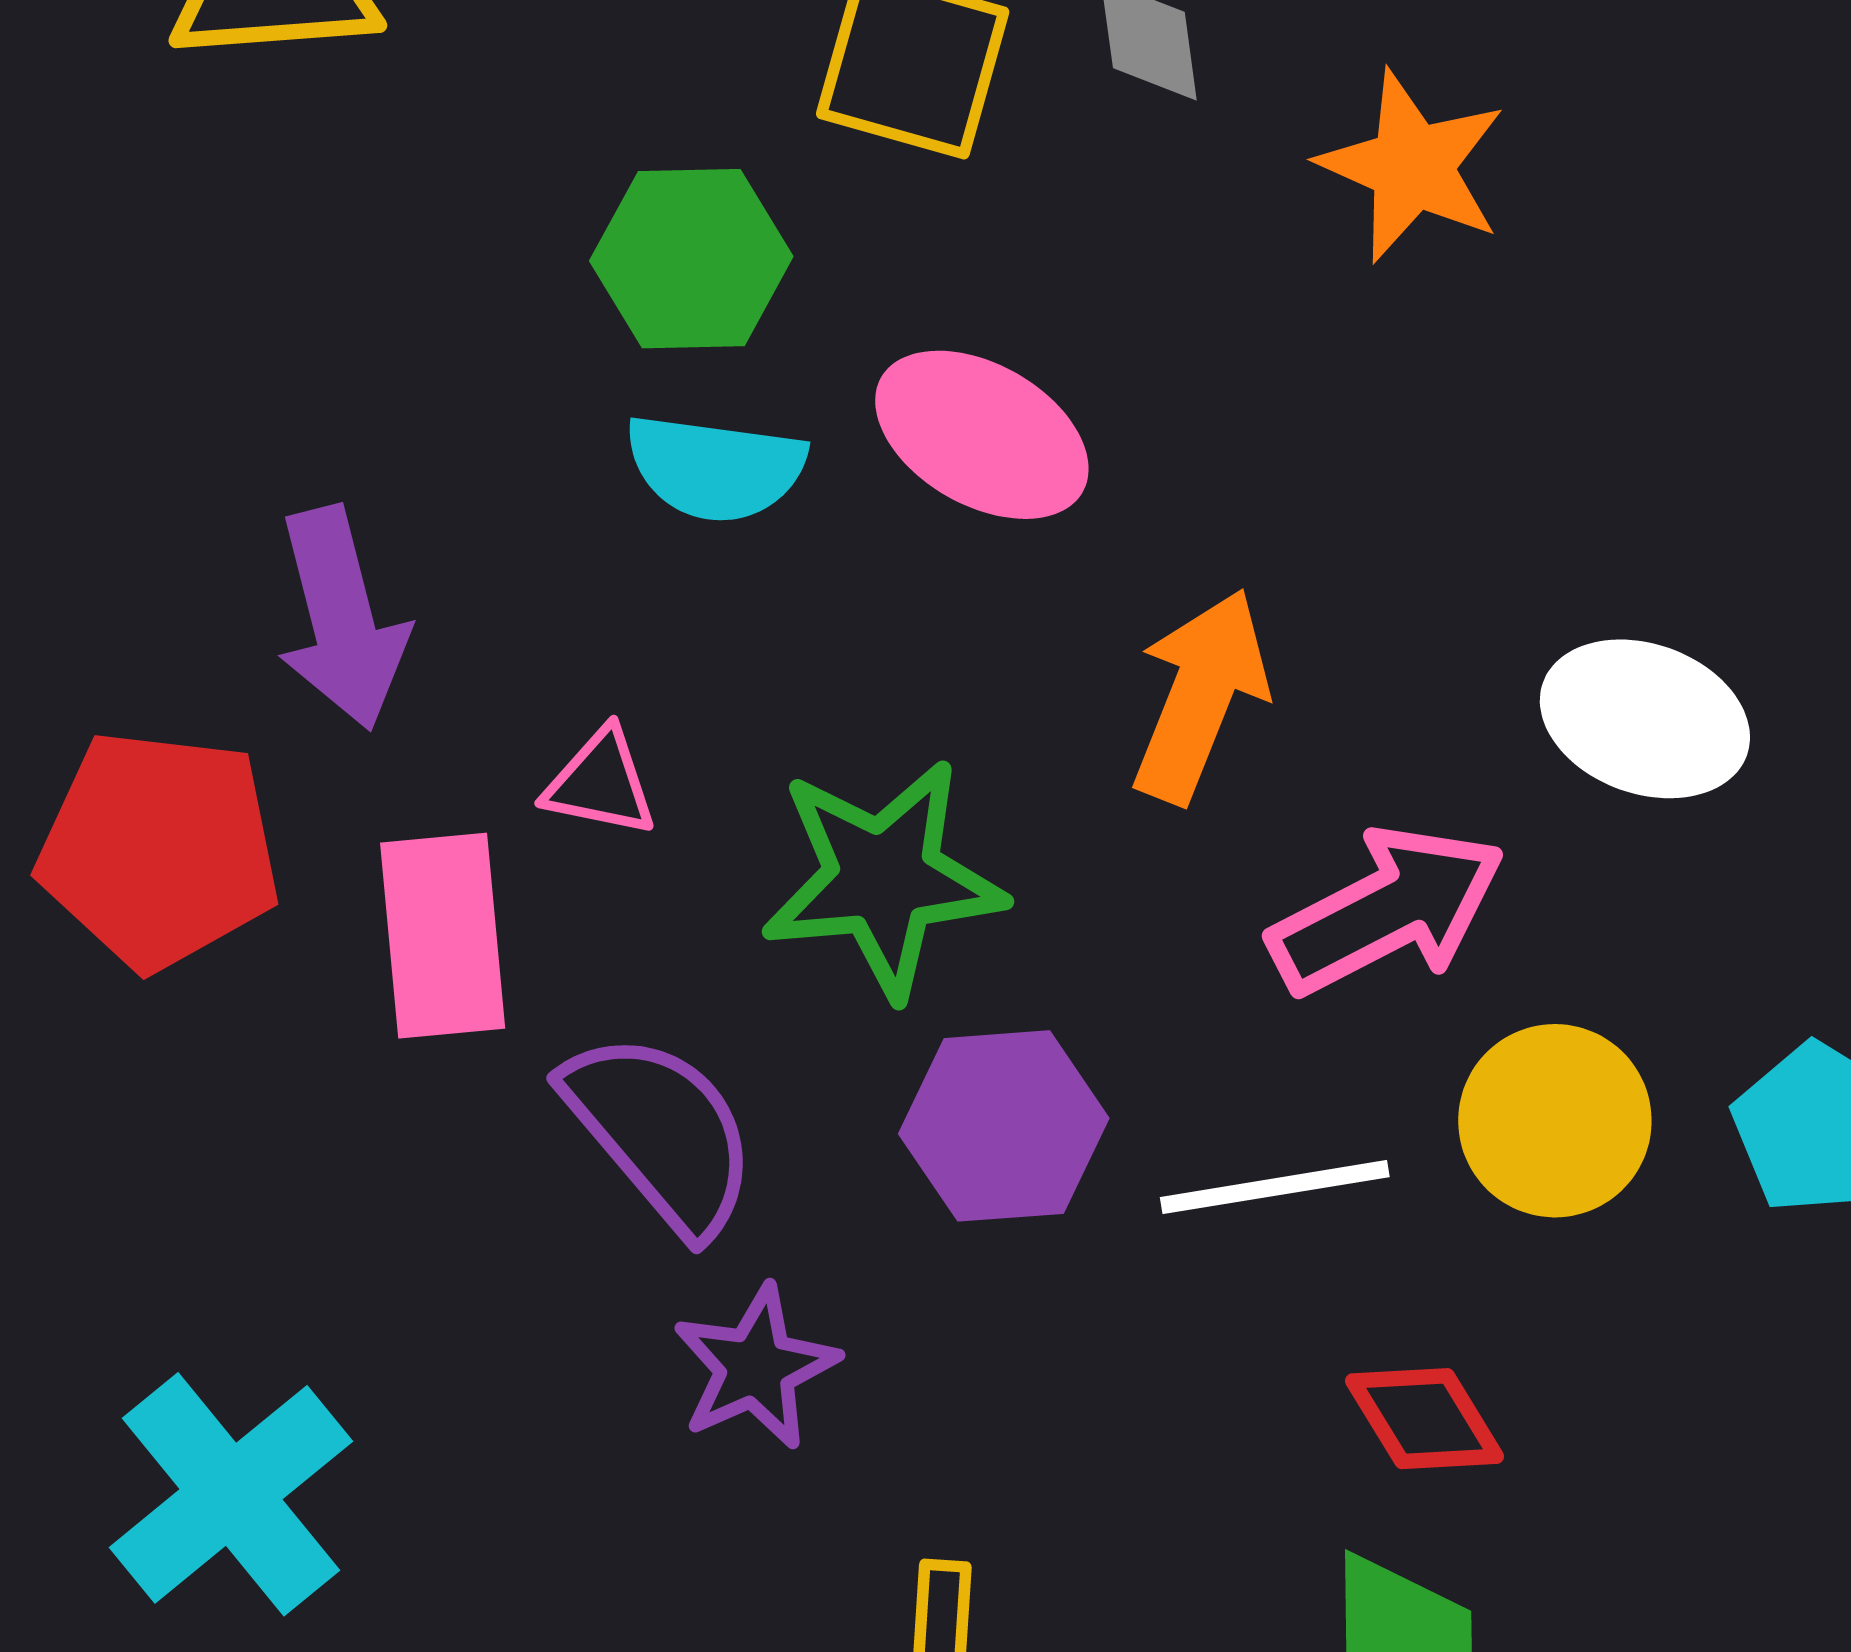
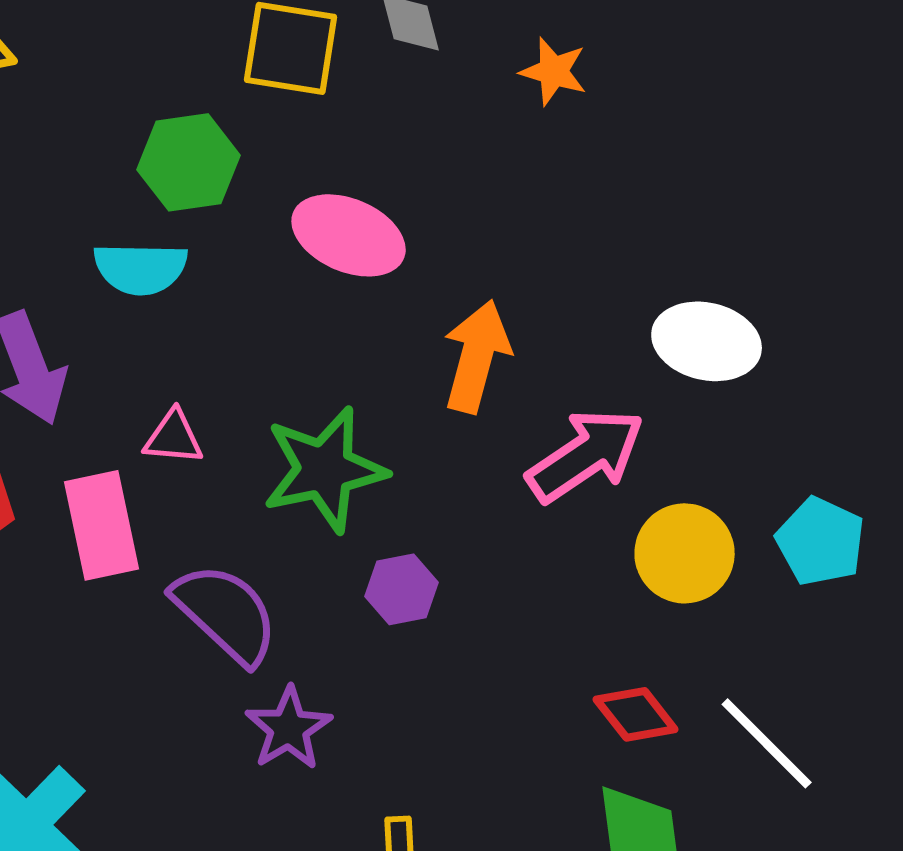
orange star: (1412, 166) -> (554, 71), size x0.7
cyan semicircle: (715, 468) -> (141, 268), moved
purple hexagon: (1004, 1126) -> (402, 589), size x0.7
white line: (1275, 1187) -> (767, 743), moved, turned 61

